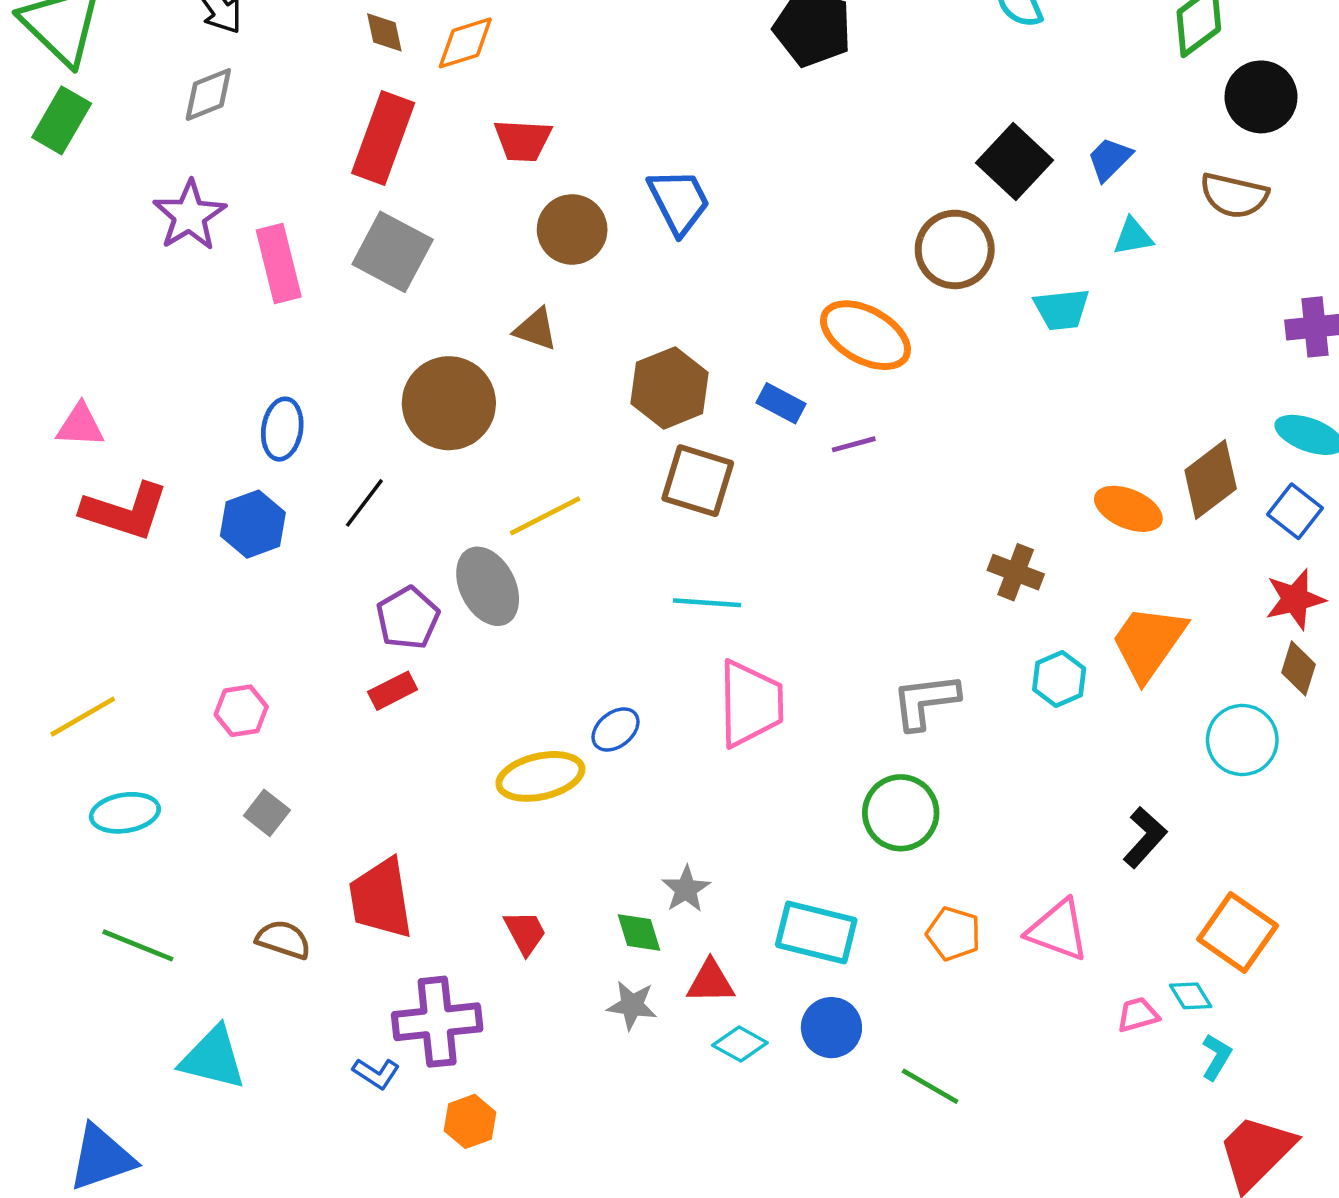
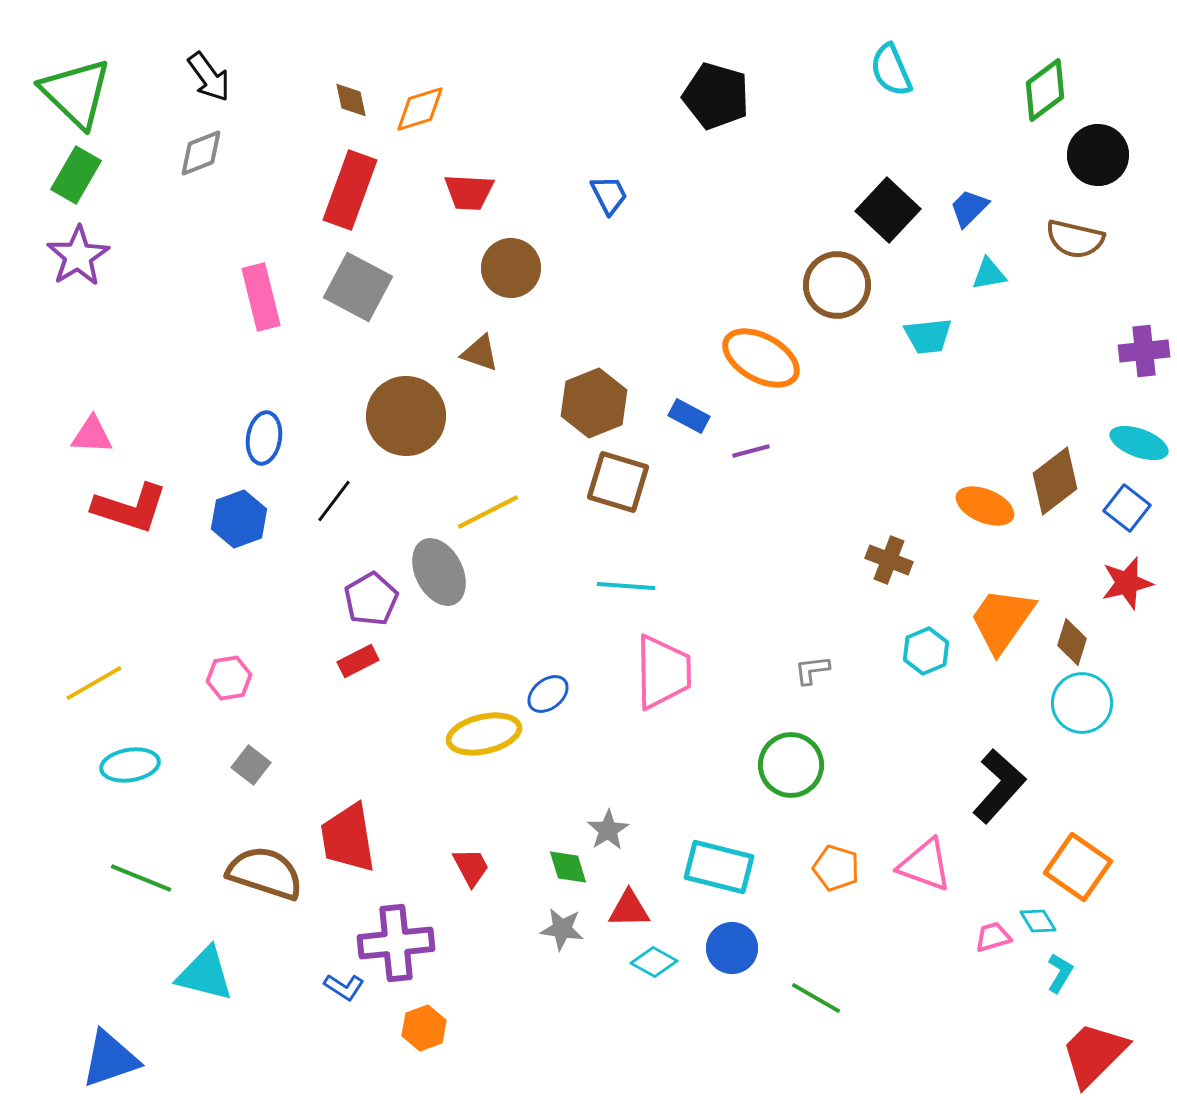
blue trapezoid: (679, 201) -> (609, 195), moved, size x0.7
purple star: (190, 215) -> (78, 256), moved
brown diamond: (1299, 668) -> (1072, 642), moved
gray L-shape: (925, 701) -> (812, 670), size x0.6
black L-shape: (1145, 837) -> (999, 786), size x1.4
brown semicircle: (283, 940) -> (265, 873), size x1.6

